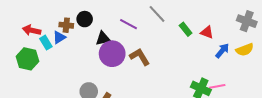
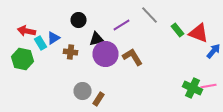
purple line: (128, 24) -> (122, 25), turned -60
brown cross: (66, 25) -> (70, 52), moved
red triangle: (207, 32) -> (198, 33), size x1.5

